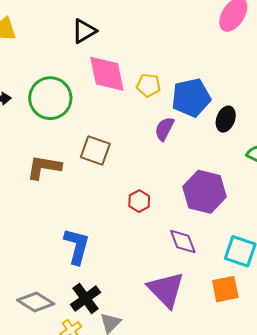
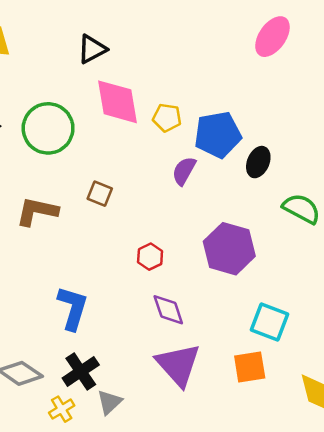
brown square: (95, 151) -> (100, 194), size x0.7
purple diamond: (183, 241) -> (168, 310), moved

